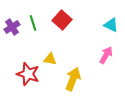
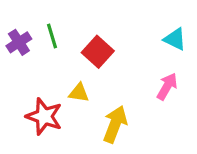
red square: (62, 20) -> (98, 52), moved

